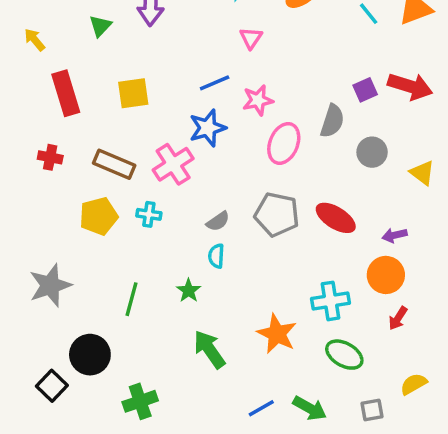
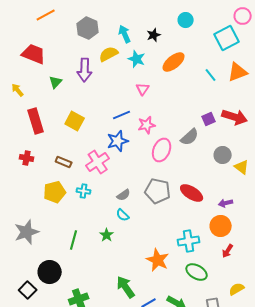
yellow square: (133, 93) -> (75, 121), turned 36
gray semicircle: (332, 121) -> (190, 137), turned 30
gray circle: (372, 152) -> (223, 155), moved
brown rectangle: (114, 164) -> (64, 162), size x0.7
cyan semicircle: (216, 256) -> (123, 215), turned -48
green arrow: (209, 349) -> (126, 287), moved

